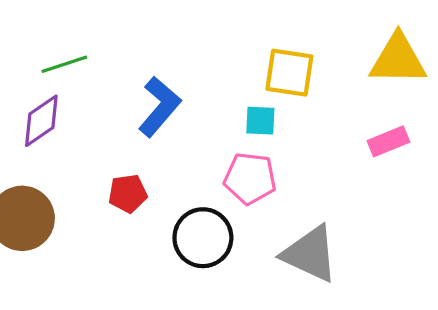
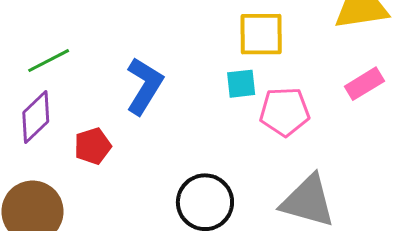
pink pentagon: (250, 178) -> (285, 112), moved
red pentagon: (128, 194) -> (93, 146), moved

